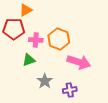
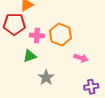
pink arrow: (79, 62) -> (81, 58), size x0.6
purple cross: (70, 90) -> (91, 87), moved

